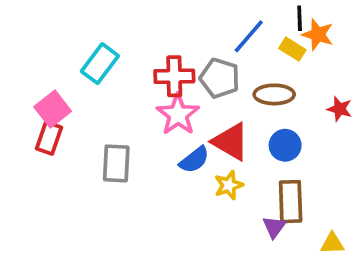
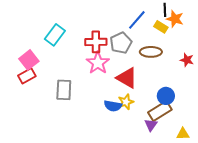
gray pentagon: (220, 78) -> (121, 43), turned 30
red rectangle: (49, 138) -> (27, 76), turned 42
blue circle: (285, 145) -> (166, 96), moved
blue semicircle: (194, 160) -> (113, 106), moved, turned 48
brown rectangle: (291, 202) -> (160, 111), turned 60

